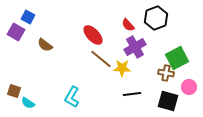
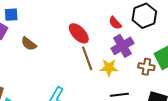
blue square: (28, 17) -> (11, 15), turned -32
brown line: (101, 59) -> (87, 58), turned 30
brown cross: (166, 73) -> (146, 67), moved

